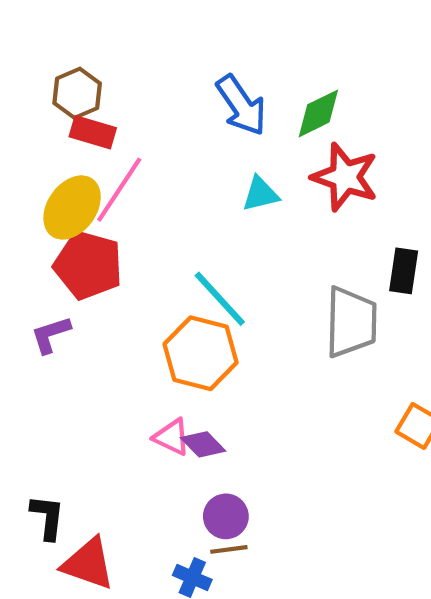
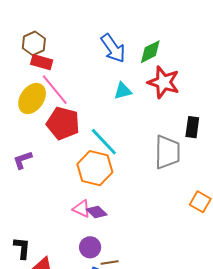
pink line: (119, 190) -> (55, 90), turned -72
red pentagon: (88, 265) -> (63, 123), moved
purple circle: (226, 516) -> (90, 247), moved

